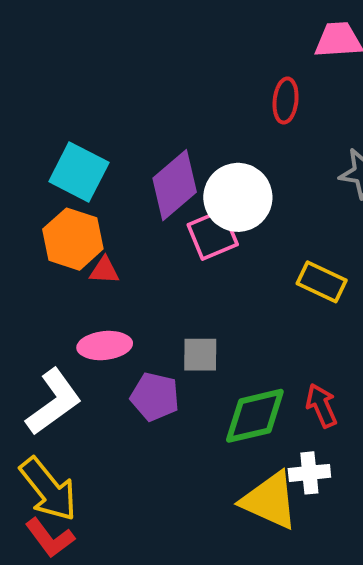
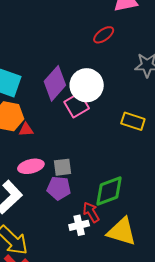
red ellipse: (286, 101) -> (104, 35), turned 55
gray square: (200, 355) -> (62, 167), moved
red arrow: (321, 406) -> (91, 212), moved
white cross: (309, 473) -> (79, 225), moved

